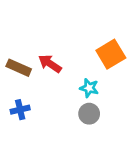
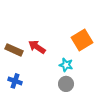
blue cross: (20, 110) -> (15, 81), turned 32

